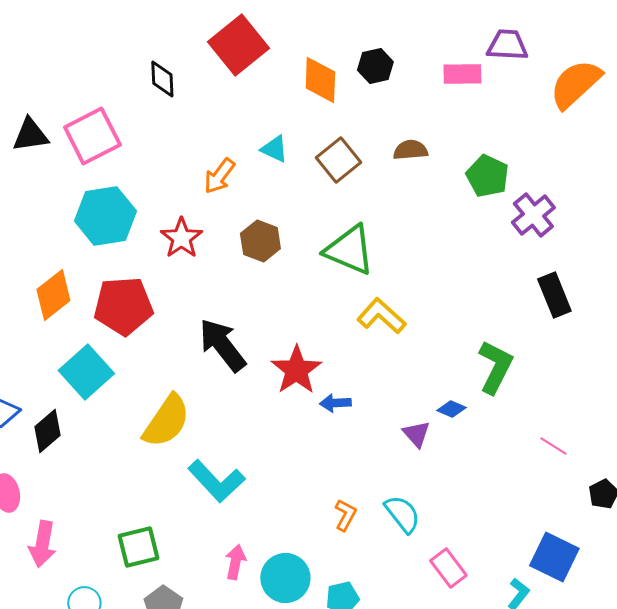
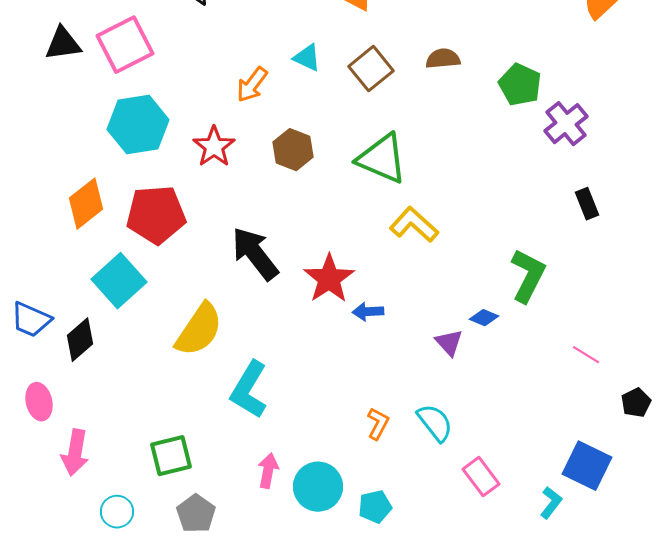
black rectangle: (554, 295) -> (587, 204), size x0.7
cyan L-shape: (216, 481) -> (249, 390), turned 74

